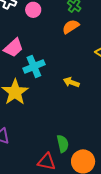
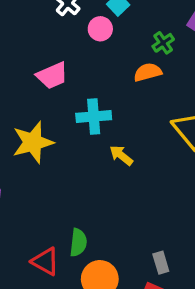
cyan cross: (34, 66) -> (94, 116), moved

